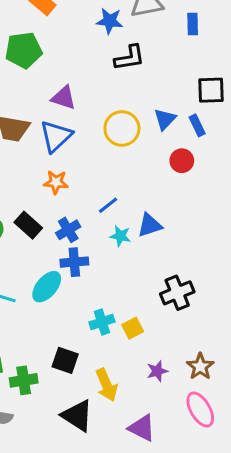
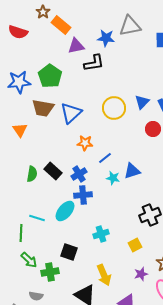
green pentagon: (24, 50) -> (50, 76), moved, turned -30
black L-shape: (130, 58) -> (94, 63), moved
purple triangle: (64, 98) -> (76, 46), moved, turned -30
orange star: (56, 182) -> (85, 143), moved
yellow square: (133, 328) -> (135, 245), moved
black square: (65, 360) -> (69, 252), moved
purple star: (157, 371) -> (141, 274), moved

